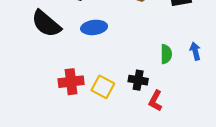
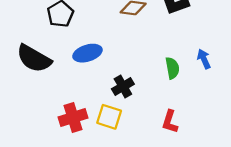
black cross: (138, 80) -> (123, 87), moved, turned -30

